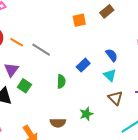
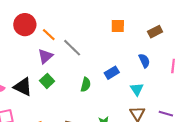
brown rectangle: (107, 11) -> (155, 32), moved
blue semicircle: (112, 55) -> (144, 61), moved
purple triangle: (11, 70) -> (45, 56), moved

